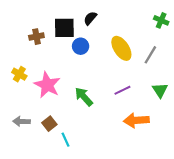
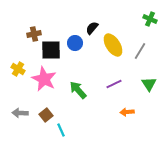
black semicircle: (90, 18) -> (92, 28), moved
black square: (64, 28) -> (51, 50), moved
orange arrow: (136, 120) -> (127, 112), size x0.6

